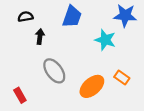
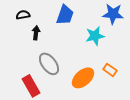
cyan star: (105, 40) -> (95, 36), turned -30
red rectangle: (20, 95) -> (31, 86), moved, size x1.5

